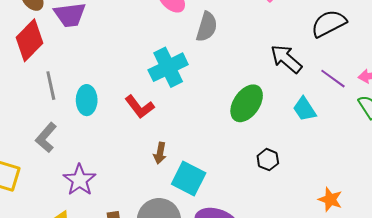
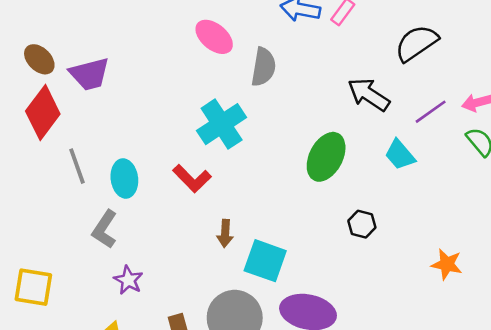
purple line: (333, 79) -> (431, 112), turned -64
gray L-shape: (46, 138) -> (105, 229), moved
purple star: (80, 180) -> (128, 280), size x0.7

